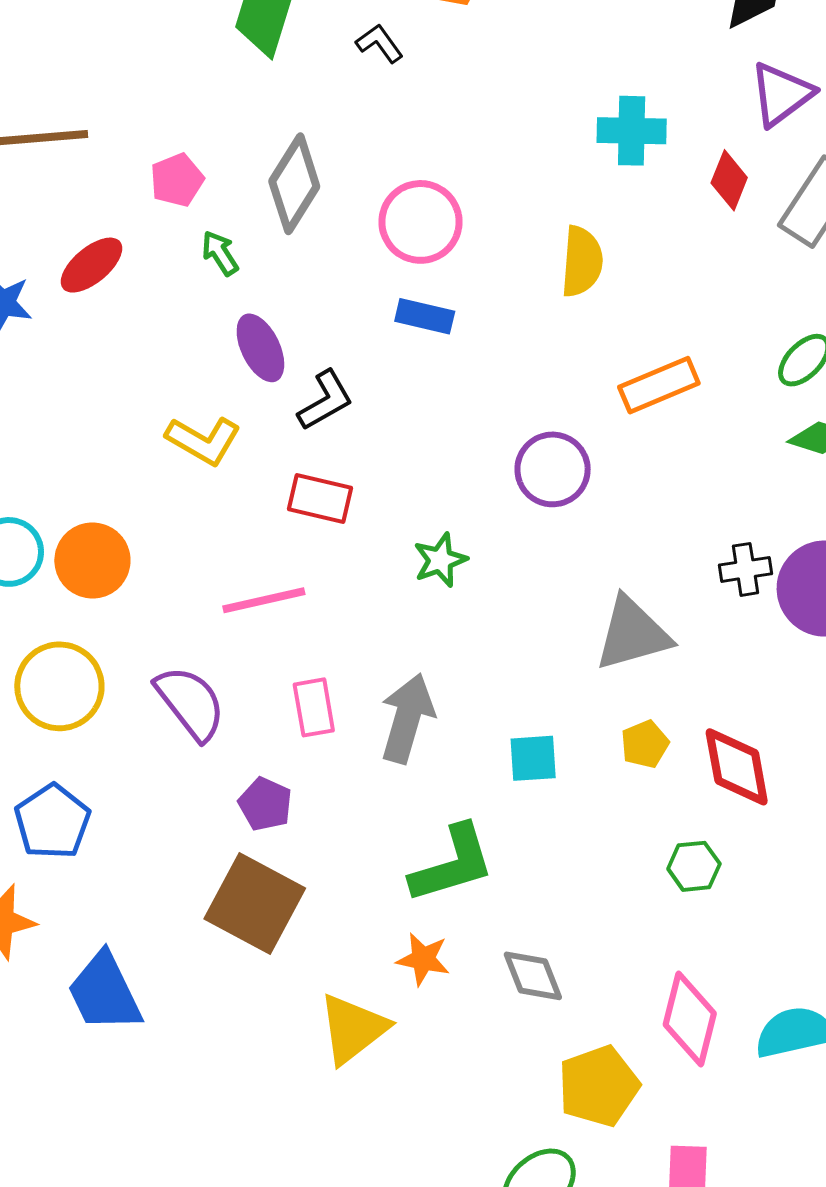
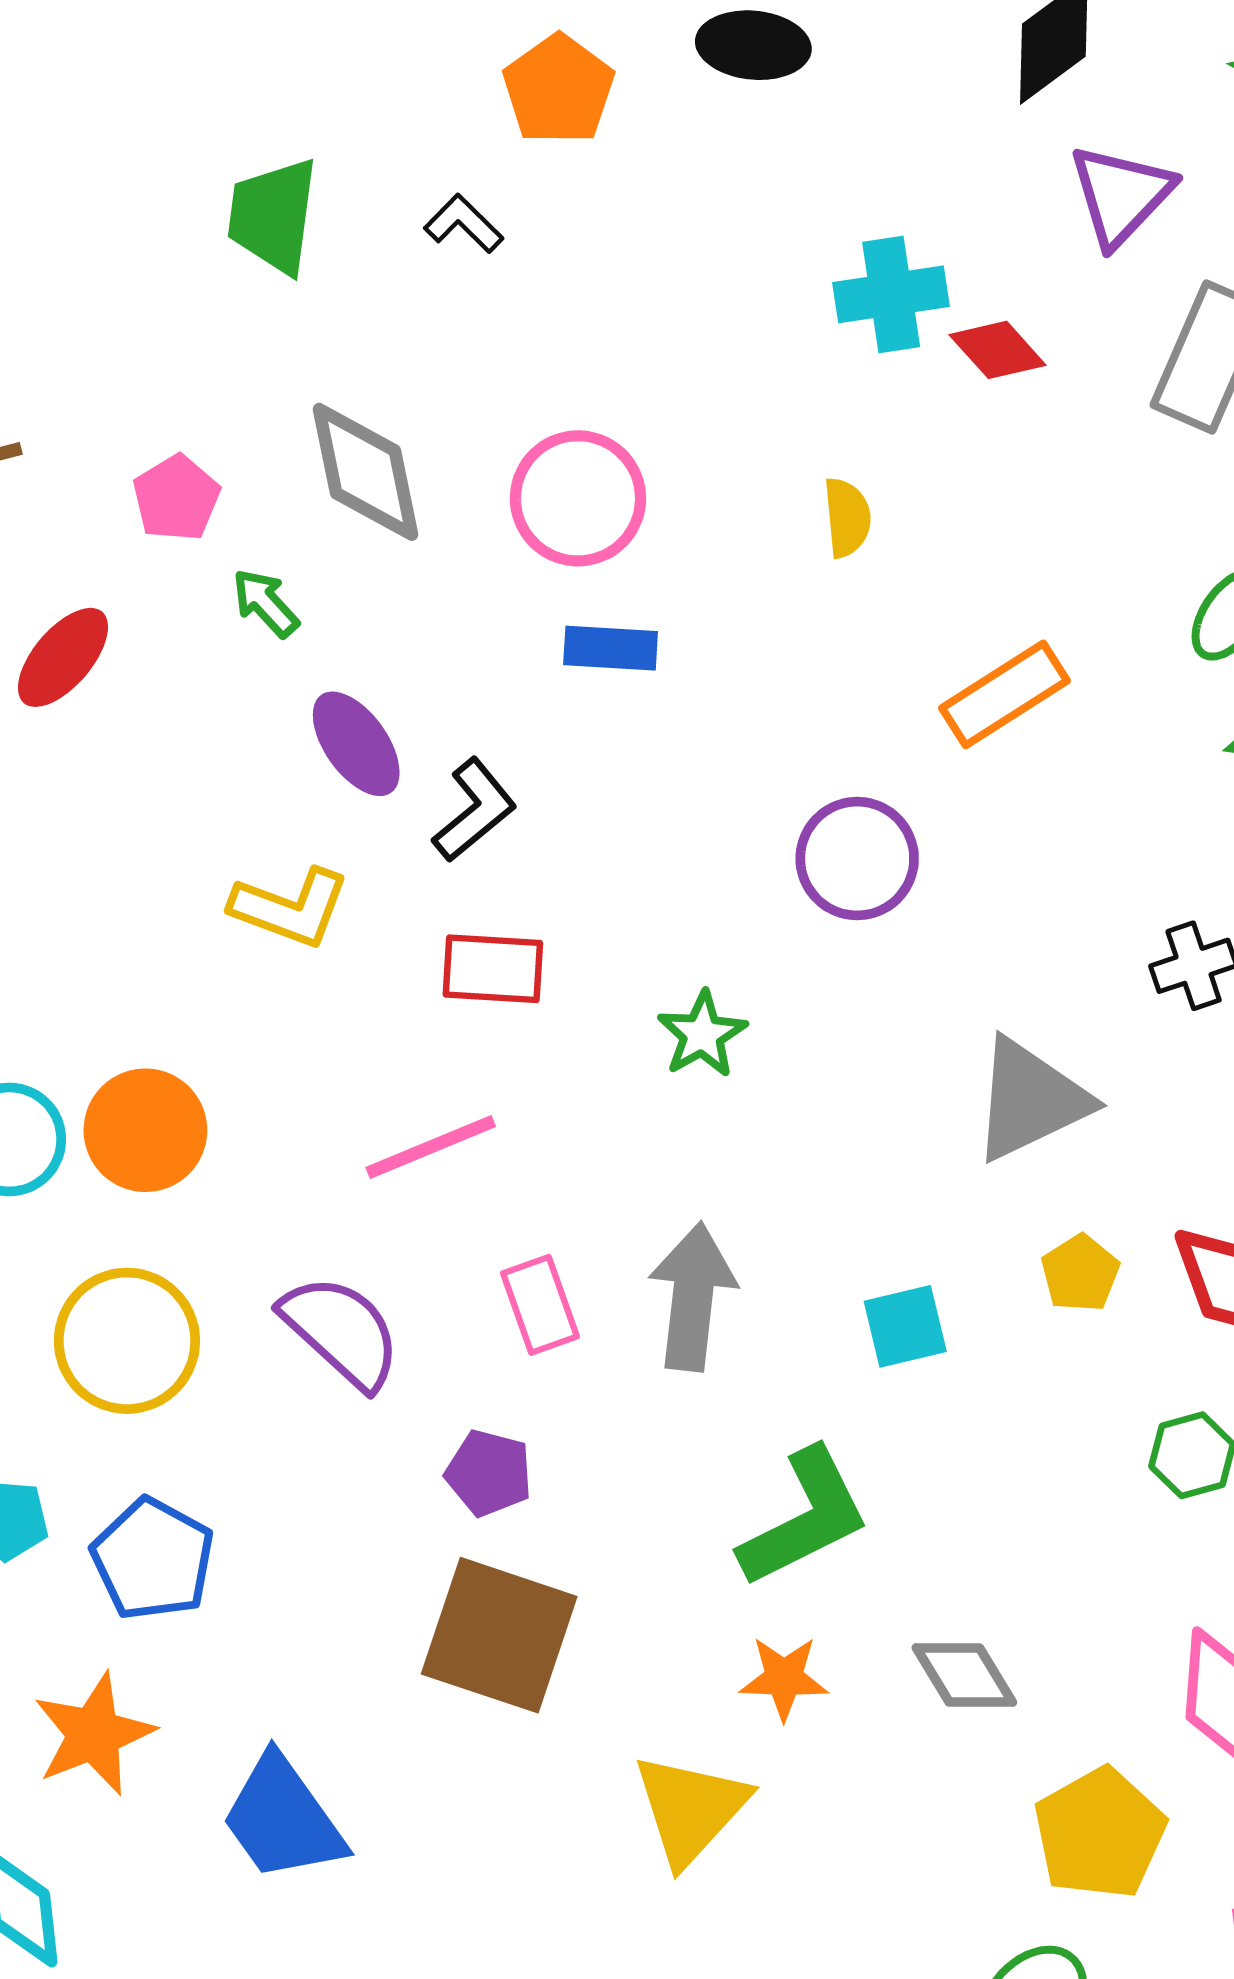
red diamond: (729, 180) -> (998, 350), moved, turned -54
gray diamond: (294, 184) -> (365, 472), turned -34
yellow semicircle: (582, 261) -> (847, 517), size x0.7

